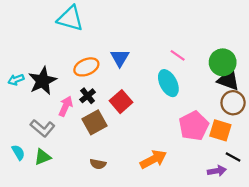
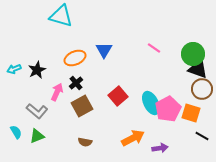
black star: (43, 81) -> (37, 70), size x0.7
cyan ellipse: (168, 83) -> (151, 103), moved
red square: (121, 102) -> (118, 96), moved
purple arrow: (217, 171) -> (160, 148), moved

